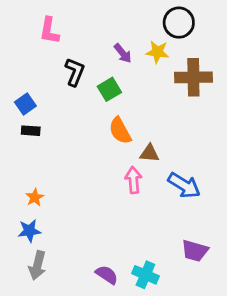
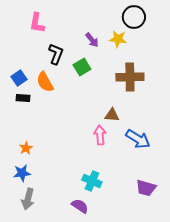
brown cross: (193, 77) -> (130, 77), moved
orange semicircle: (120, 131) -> (45, 82), moved
cyan cross: (145, 275) -> (92, 181), moved

